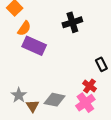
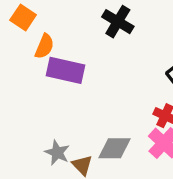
black cross: (72, 22) -> (118, 22), turned -30

